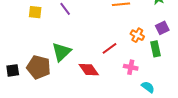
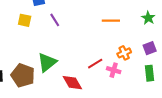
orange cross: (137, 35) -> (124, 53), turned 32
green rectangle: (155, 49) -> (150, 73), moved
pink cross: (131, 67) -> (114, 70), moved

